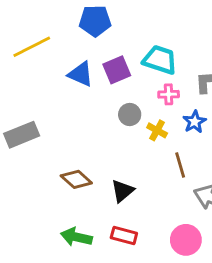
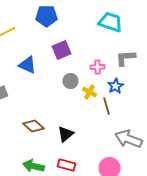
cyan trapezoid: (160, 60) -> (110, 22), moved
blue triangle: (81, 74) -> (28, 65), moved
brown line: (180, 165) -> (106, 106), moved

